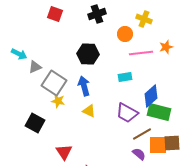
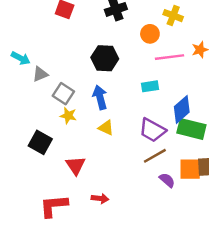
gray square: (54, 83) -> (63, 94), size x0.7
brown line: (142, 134) -> (155, 156), moved
red triangle: (64, 152) -> (76, 166), moved

